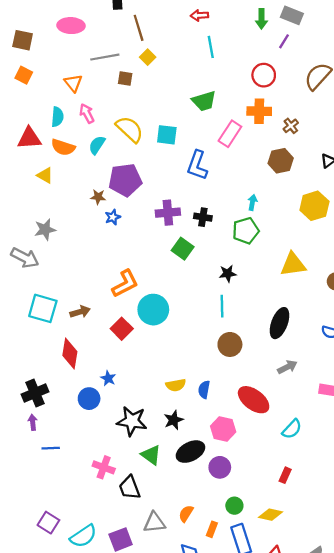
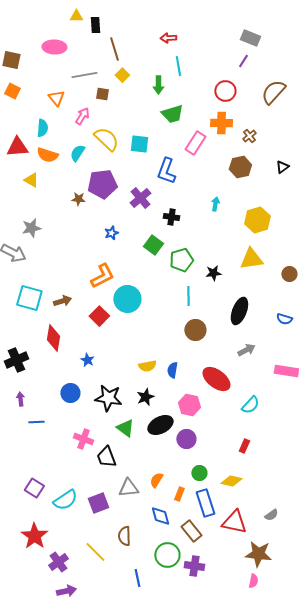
green arrow: (261, 19) -> (158, 85), moved
pink arrow: (87, 113) -> (82, 116), moved, turned 60
yellow hexagon: (314, 206) -> (257, 220), moved
purple cross: (168, 213) -> (140, 198), moved, turned -35
blue star: (113, 217) -> (111, 233), moved
green pentagon: (246, 231) -> (181, 260), moved
black star: (228, 273) -> (213, 273), moved
black cross: (35, 393) -> (16, 360), moved
blue circle: (89, 399) -> (70, 393), moved

